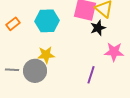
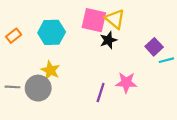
pink star: (114, 52) -> (126, 83), moved
yellow star: (46, 55) -> (50, 70), turned 30

